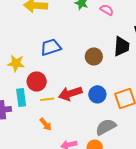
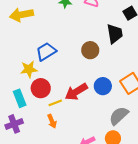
yellow star: (16, 63) -> (29, 69), moved
cyan rectangle: (21, 97) -> (20, 98), moved
orange arrow: (46, 124) -> (52, 121), moved, turned 32

